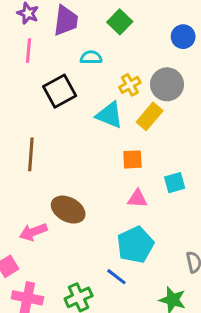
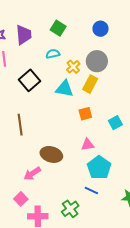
cyan semicircle: (91, 57) -> (53, 54), moved
pink triangle: (137, 199) -> (88, 145), moved

